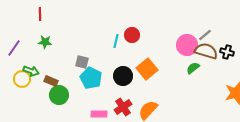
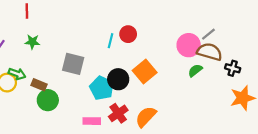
black cross: (227, 52) -> (233, 68), moved
gray square: (82, 62) -> (73, 64), size x1.5
cyan pentagon: (91, 78) -> (102, 88), moved

